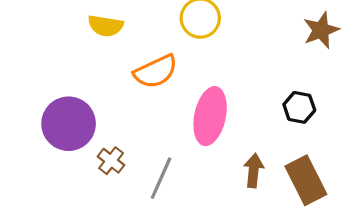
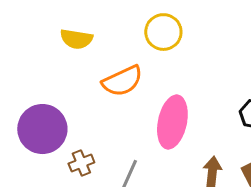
brown cross: (111, 161) -> (81, 163), turned 30

